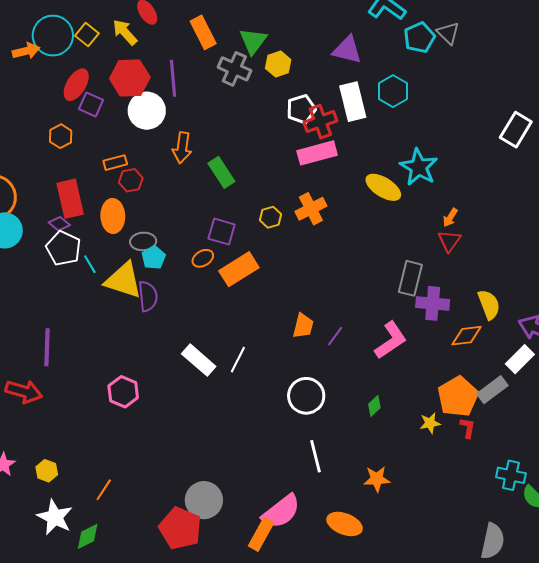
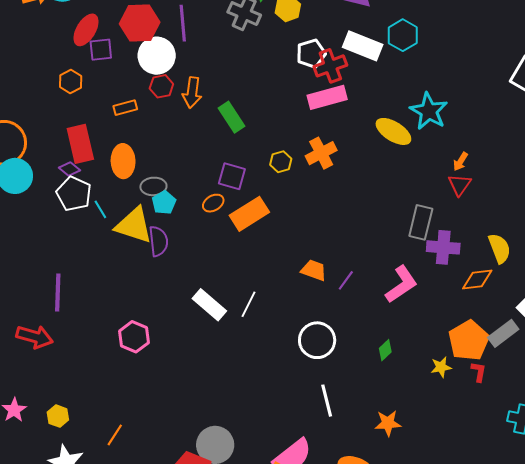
white rectangle: (353, 102) -> (363, 46), turned -54
purple square: (91, 104) -> (101, 50), turned -30
red hexagon: (131, 180) -> (161, 86), moved
orange trapezoid: (303, 326) -> (314, 270), turned -84

